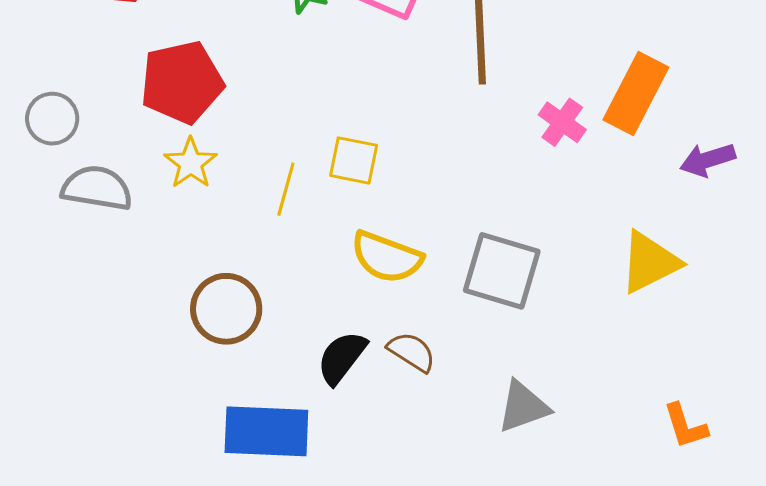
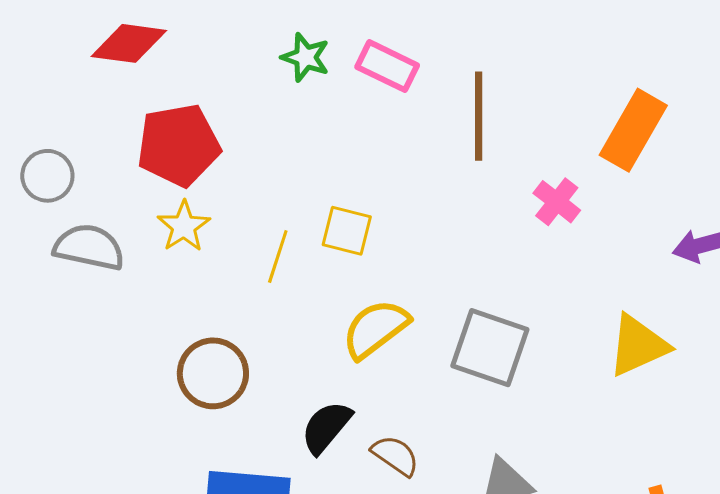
orange rectangle: (636, 93) -> (633, 130), moved
yellow semicircle: (387, 257) -> (376, 329), turned 120
brown semicircle: (412, 352) -> (395, 455), moved

